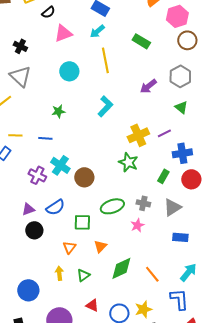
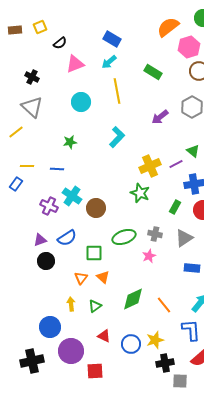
green triangle: (181, 107) -> (193, 151), moved
orange triangle: (100, 246) -> (103, 277), moved, turned -32
blue circle: (28, 290) -> (50, 327), moved

